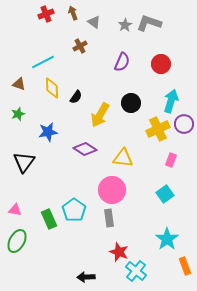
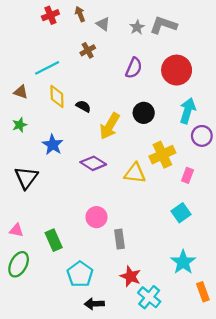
red circle: (161, 64) -> (177, 70), size x1.4
black semicircle: (76, 97) -> (83, 106), turned -96
yellow cross: (158, 129) -> (162, 155), moved
blue star: (48, 132) -> (53, 145), turned -30
pink circle: (112, 190) -> (96, 217), moved, size x0.7
cyan pentagon: (74, 210) -> (80, 274), moved

